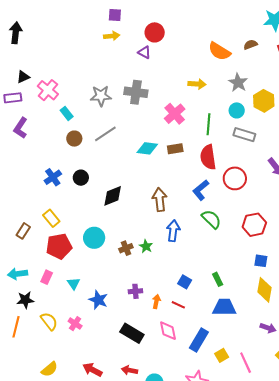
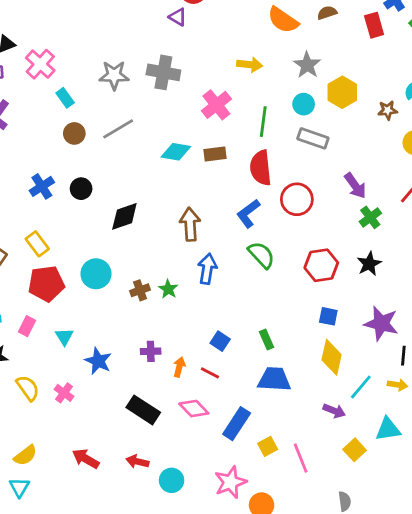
pink diamond: (168, 331) -> (194, 409), turned -35

